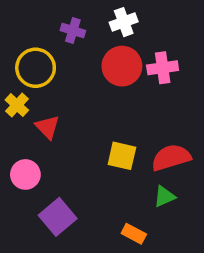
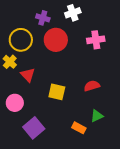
red circle: (122, 66) -> (56, 40), moved
yellow square: (122, 156) -> (57, 92), moved
red semicircle: (171, 158) -> (92, 86), moved, size x0.7
orange rectangle: (134, 234) -> (79, 128), moved

